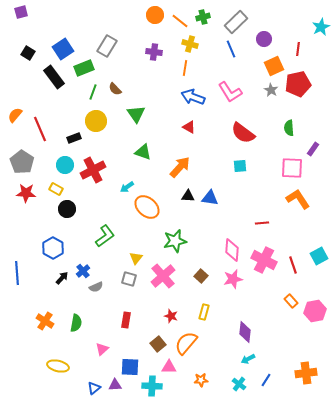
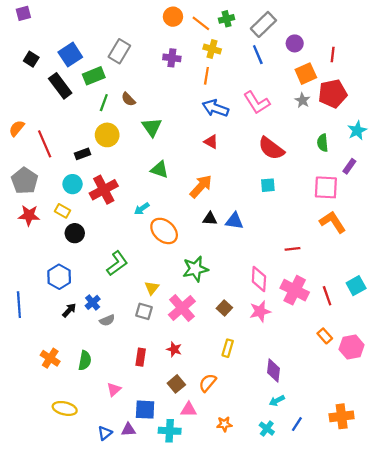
cyan star: (321, 27) -> (357, 130), moved
red star: (171, 316) -> (174, 349), moved
orange semicircle: (186, 343) -> (208, 383), size x0.7

